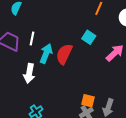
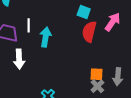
red semicircle: (64, 54) -> (89, 32), moved
white arrow: (29, 73) -> (19, 59), moved

